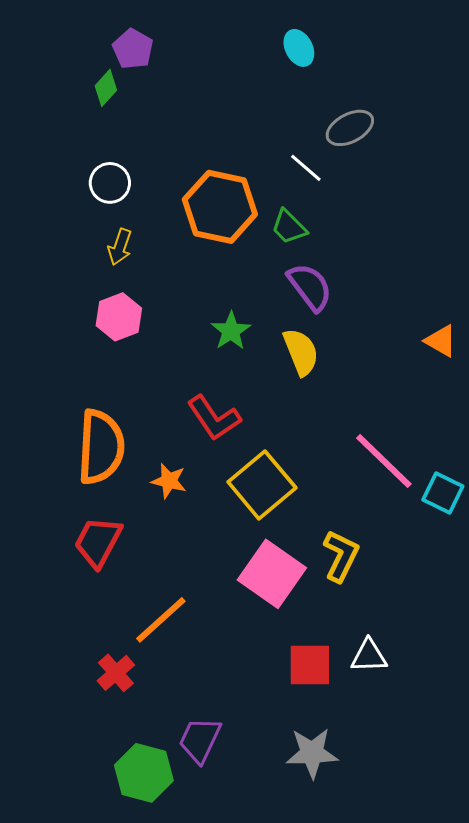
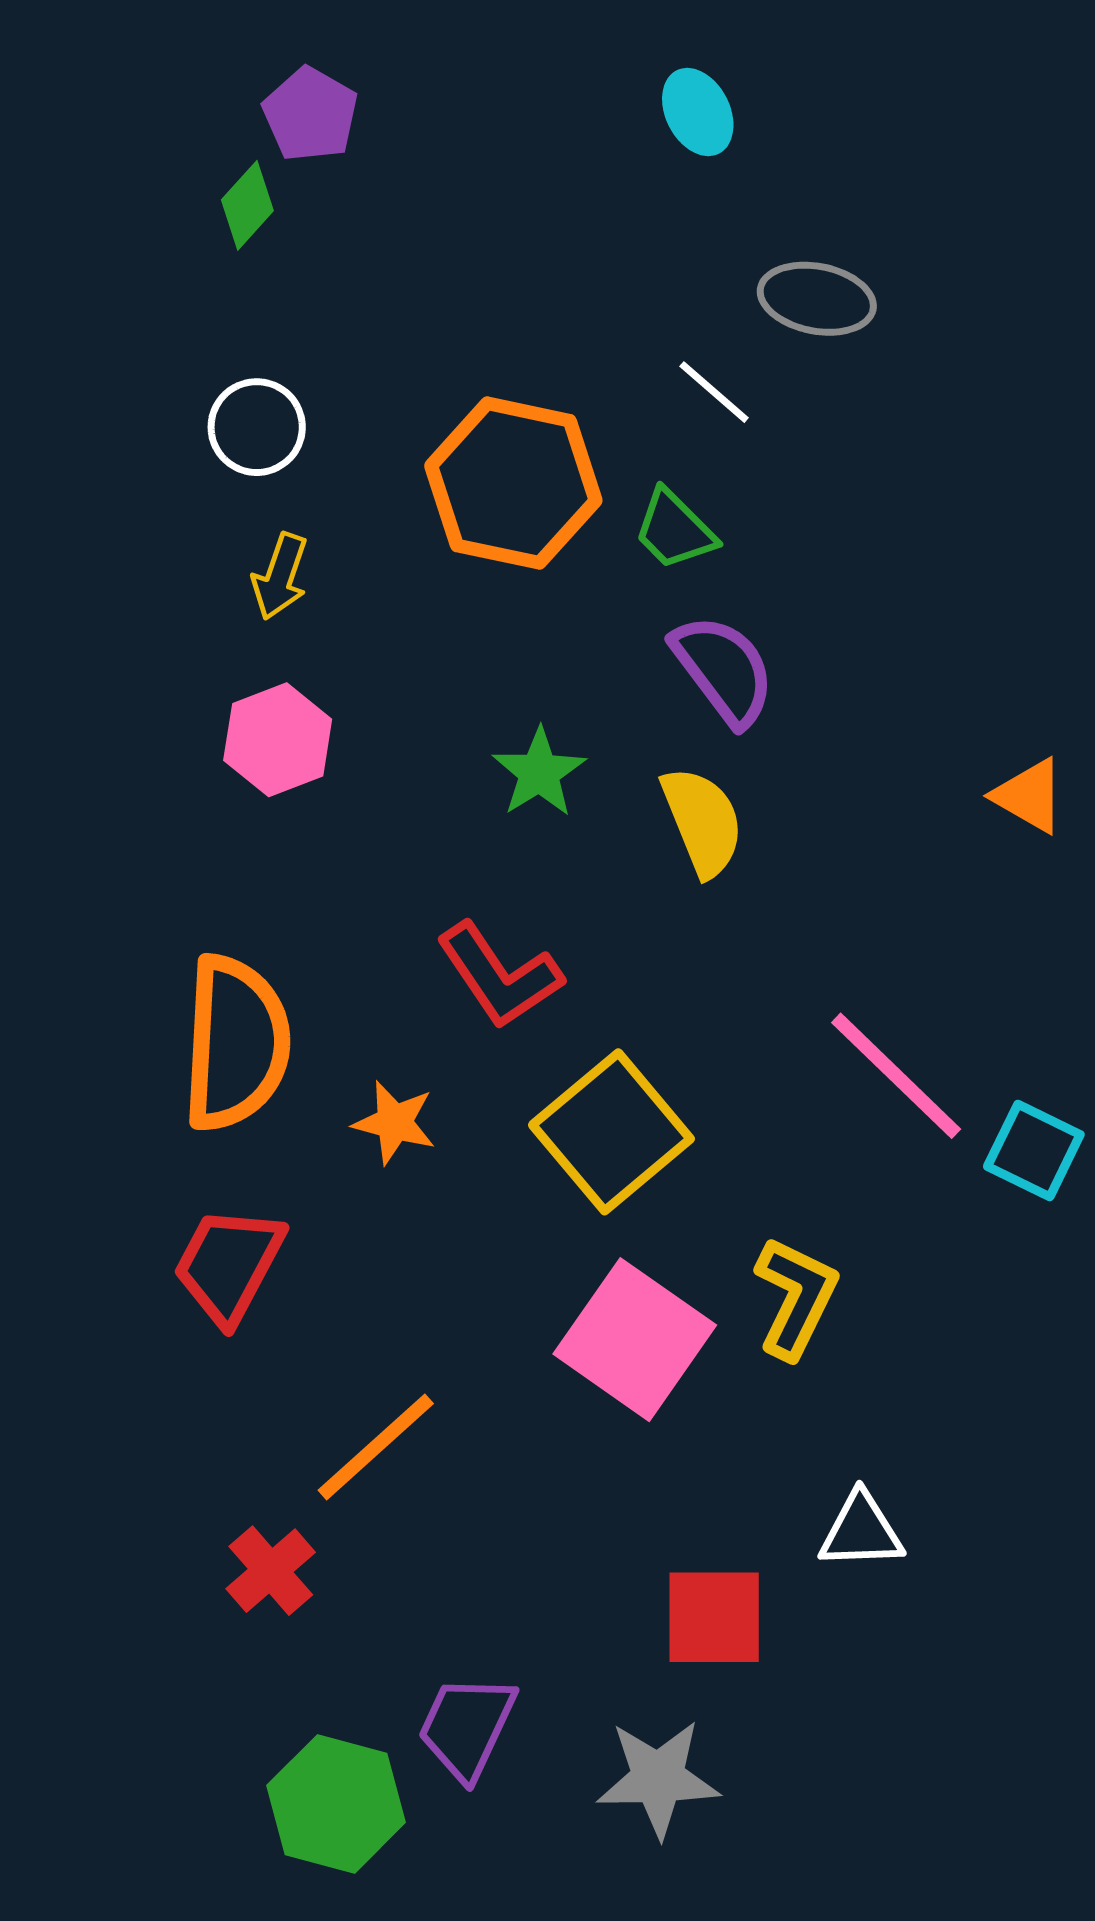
gray ellipse: (350, 128) -> (817, 299), turned 39
red square: (310, 665) -> (714, 1617), moved
gray star: (312, 753) -> (658, 1778), moved

